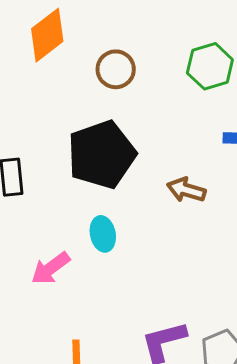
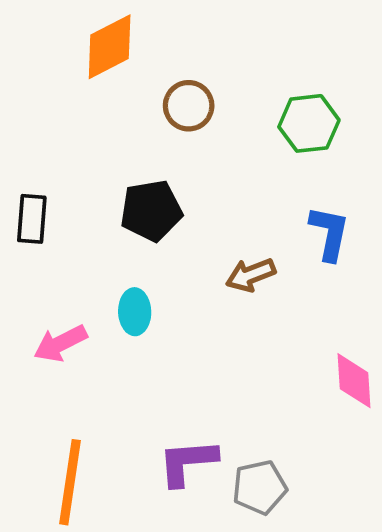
black pentagon: (102, 155) -> (151, 211), size x0.7
brown arrow: (186, 190) -> (251, 275), turned -48

